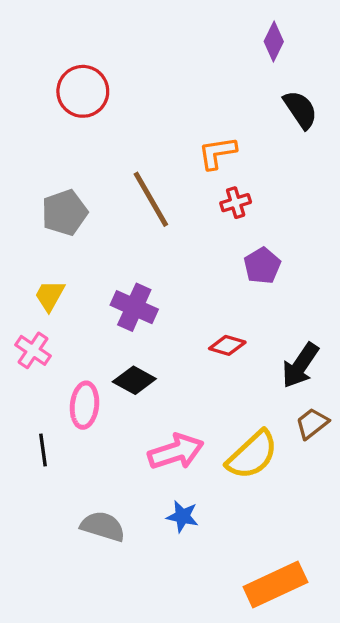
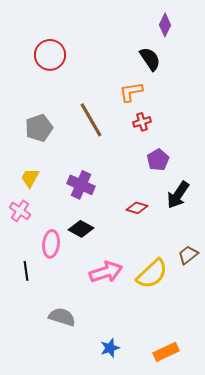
black semicircle: (300, 110) -> (150, 59), moved
black arrow: (300, 365) -> (178, 195), moved
blue star: (182, 516) -> (110, 348), moved, turned -30
orange rectangle: (275, 585) -> (166, 352), size x0.7

